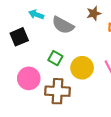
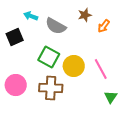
green square: (55, 58) -> (49, 57), size x1.5
pink circle: (29, 78) -> (16, 85), moved

